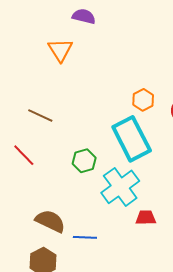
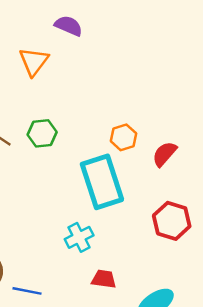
green hexagon: (84, 161) -> (42, 133), moved
cyan cross: (120, 187) -> (79, 237), size x0.6

